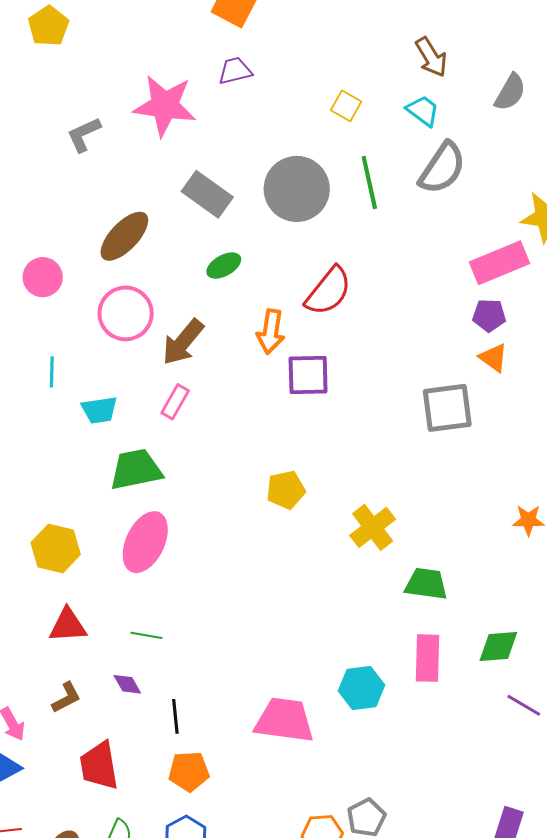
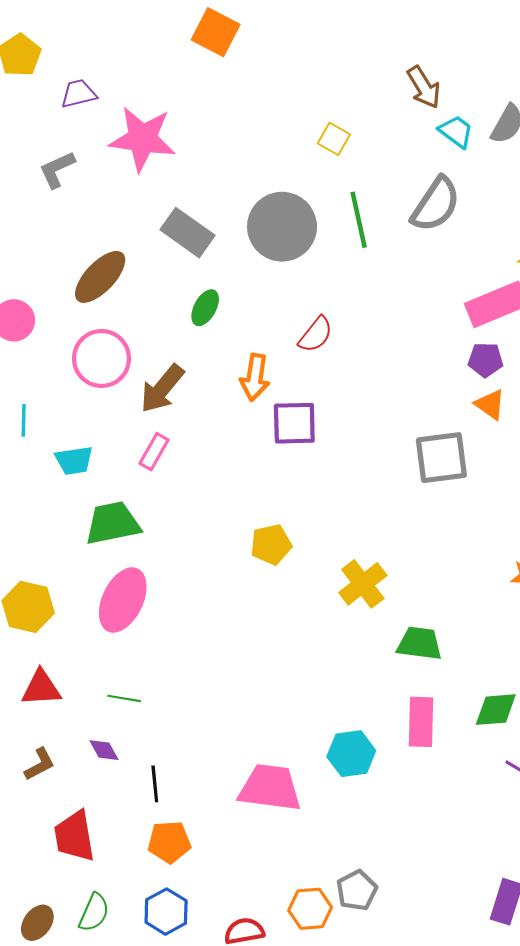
purple trapezoid: (235, 71) -> (79, 94), moved
cyan trapezoid: (423, 111) -> (456, 132), moved
green ellipse: (224, 266) -> (205, 308), turned -32
red semicircle: (328, 291) -> (316, 335), size x0.7

